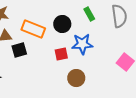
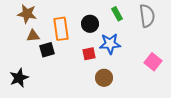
orange rectangle: (33, 29) -> (61, 29), turned 60

